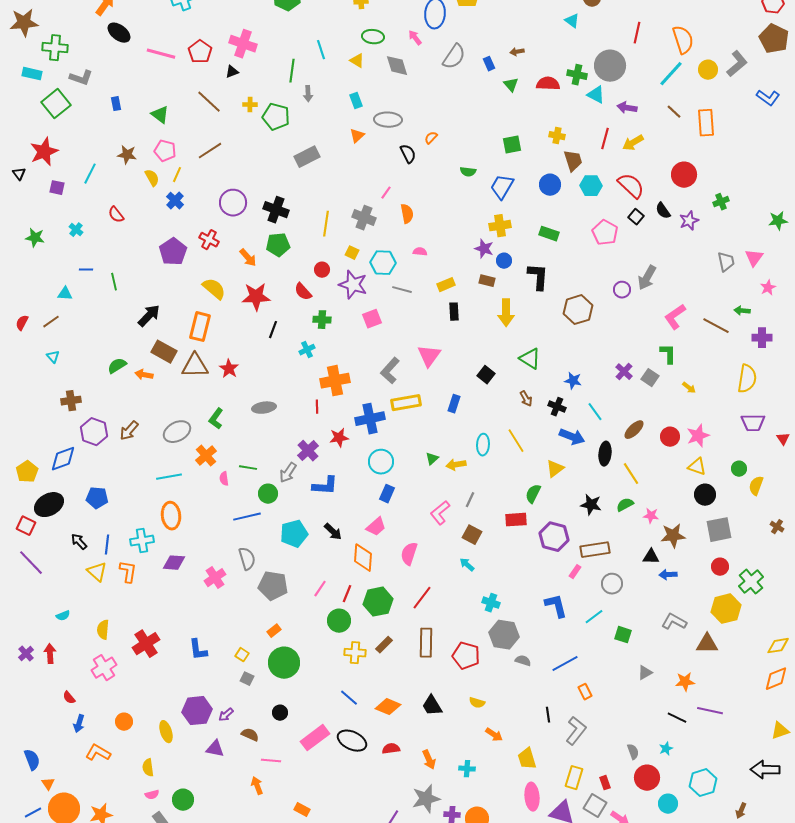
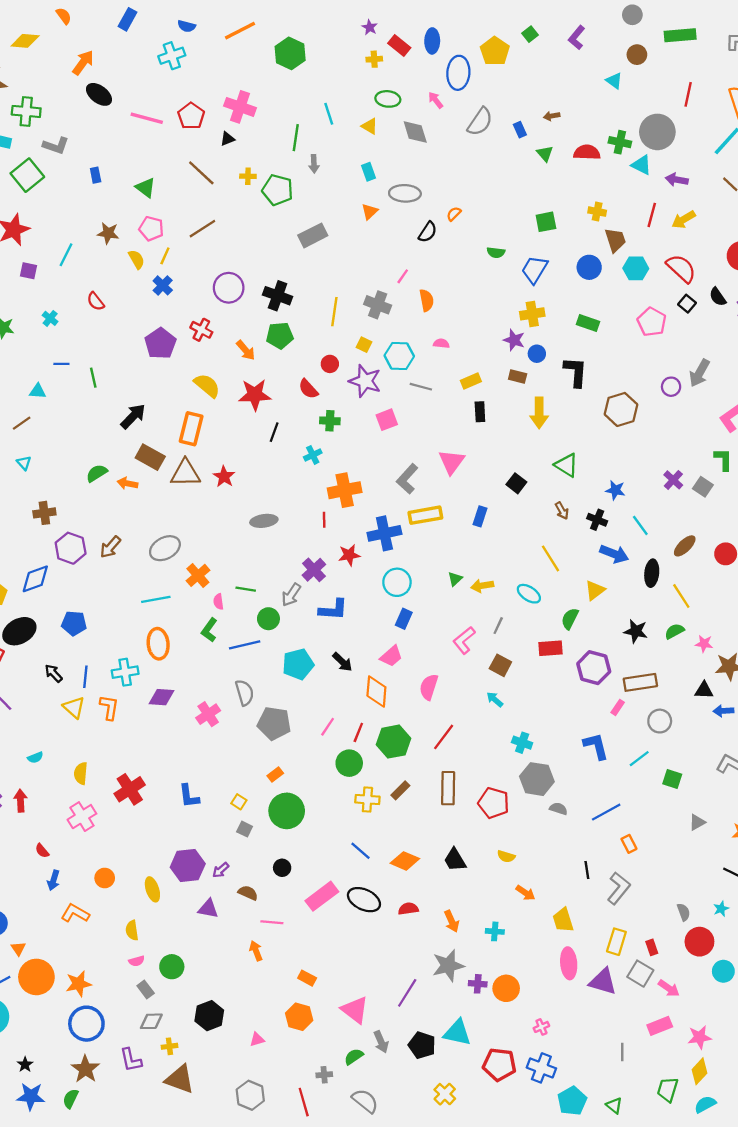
black semicircle: (408, 154) -> (428, 232), turned 60
green L-shape: (216, 419) -> (209, 630), moved
cyan ellipse: (483, 445) -> (529, 594), moved, turned -60

